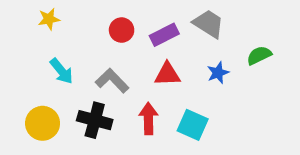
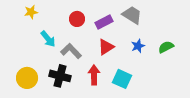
green semicircle: (259, 55) -> (166, 47), moved
cyan arrow: (61, 71) -> (48, 39), moved
red triangle: (167, 74) -> (106, 47), turned -30

